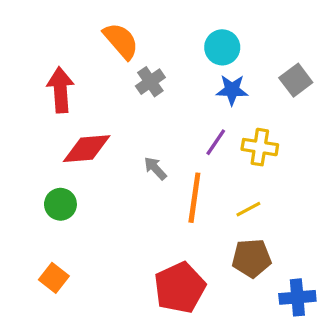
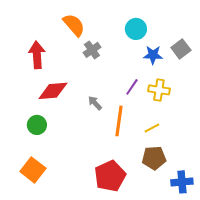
blue star: (232, 90) -> (153, 55), moved
orange square: (54, 278) -> (33, 170), size x1.4

